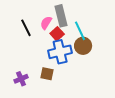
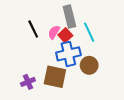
pink semicircle: (46, 23) -> (54, 32), moved
brown circle: (83, 46) -> (89, 65), moved
brown square: (47, 74) -> (55, 77), size x1.6

